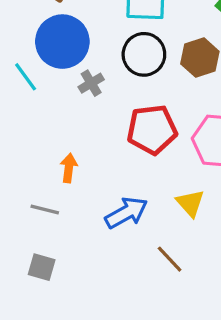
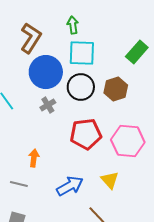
blue circle: (62, 42) -> (46, 72), moved

